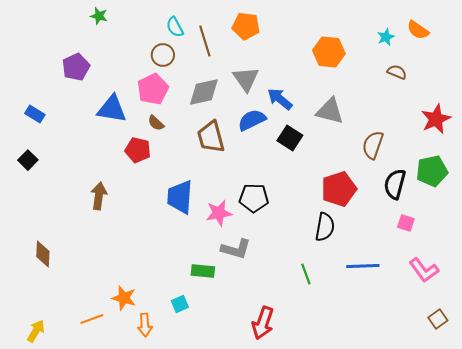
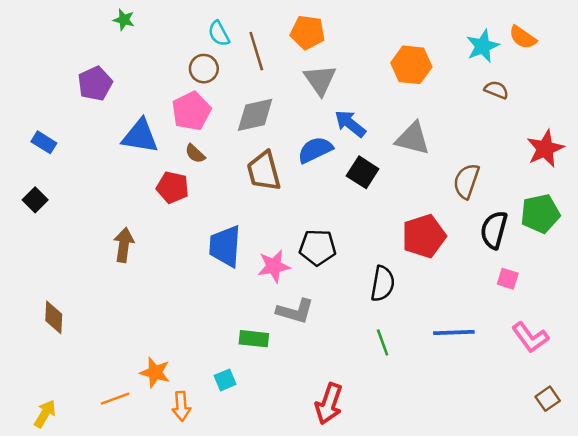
cyan star: (386, 37) -> (483, 46), size x1.5
gray triangle: (246, 79) -> (320, 80), moved
black semicircle: (325, 227) -> (383, 284), moved

